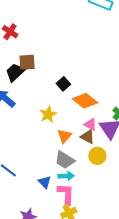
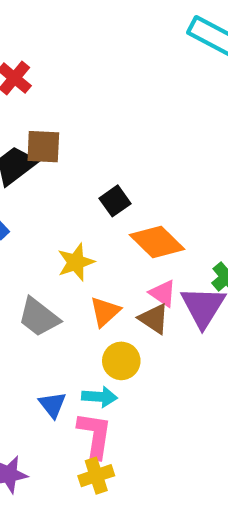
yellow circle: (97, 156) -> (121, 361), moved
gray trapezoid: (65, 160) -> (39, 317), moved

